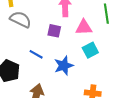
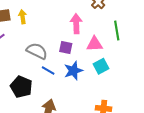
gray semicircle: (21, 19) -> (37, 51), moved
blue star: (64, 66) -> (73, 71), moved

